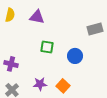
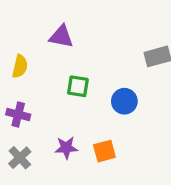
yellow semicircle: (10, 15) -> (20, 66), moved
orange square: (63, 86) -> (104, 151), turned 32

